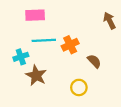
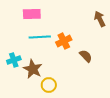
cyan cross: (21, 57) -> (14, 60), moved
yellow circle: (79, 87) -> (49, 85), moved

